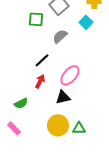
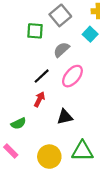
pink ellipse: (70, 75) -> (72, 76), moved
yellow circle: (58, 125) -> (49, 157), moved
green triangle: (79, 128) -> (82, 151), size x1.5

